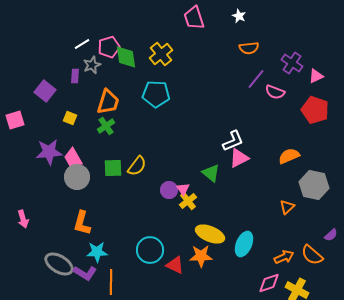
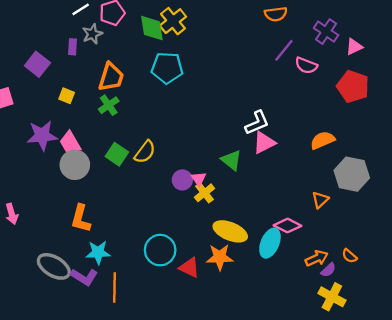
green diamond: (126, 57) -> (152, 28), moved
green square: (113, 168) -> (117, 154), turned 36
purple semicircle: (331, 235) -> (328, 270), moved
orange semicircle: (312, 255) -> (349, 256), size x0.6
pink diamond: (269, 283) -> (287, 226), moved, turned 45

